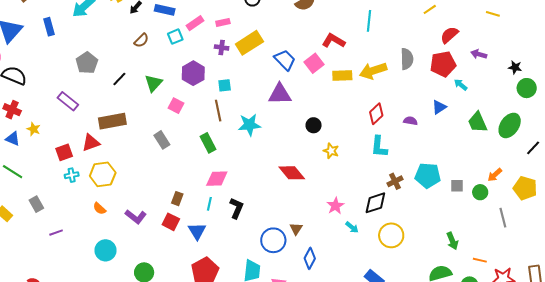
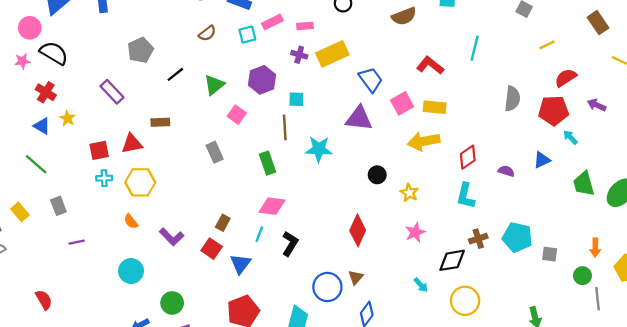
pink square: (314, 63) -> (402, 103), moved
yellow arrow: (373, 71) -> (424, 141), moved
brown rectangle: (112, 121) -> (160, 122), size x0.6
black circle: (314, 125) -> (377, 175), moved
red diamond: (292, 173) -> (358, 230), moved, turned 56
orange arrow: (495, 175) -> (595, 248), turned -56
green circle: (480, 192) -> (582, 276), moved
pink star: (335, 206) -> (415, 232), moved

